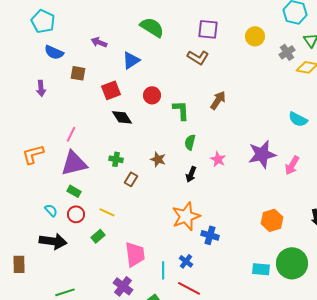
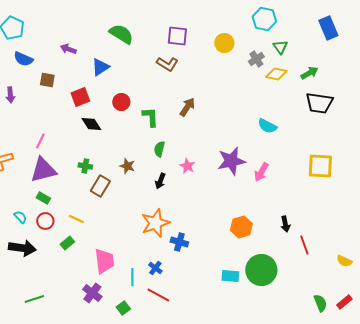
brown rectangle: (131, 179) -> (100, 186), size x1.5

